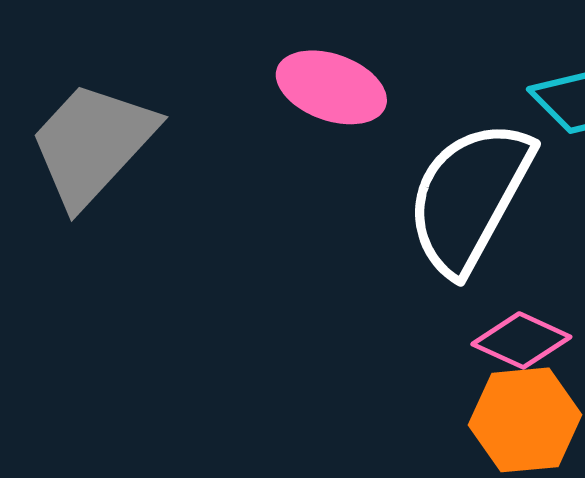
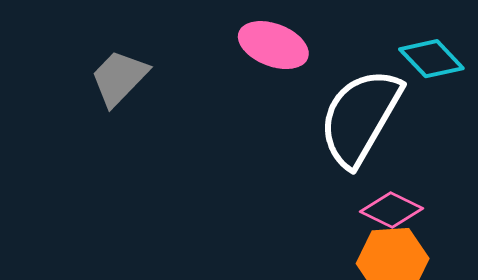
gray trapezoid: (92, 144) -> (119, 78), size x0.7

